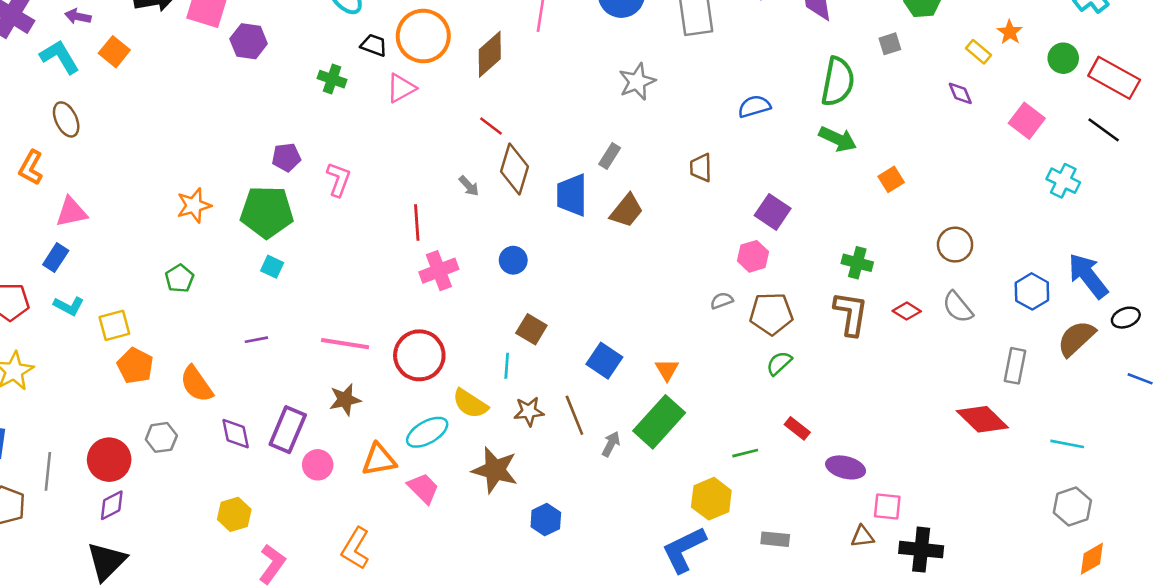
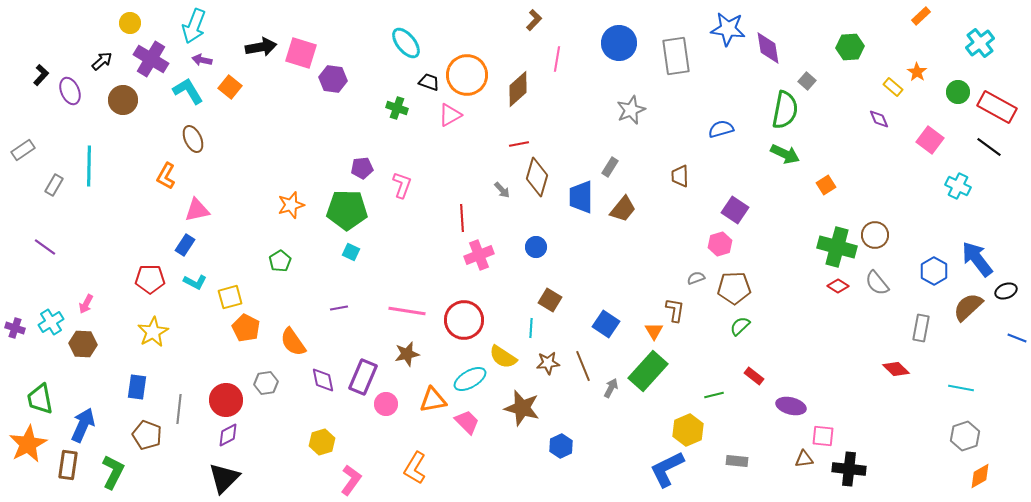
gray square: (890, 44) -> (807, 81), moved, turned -30
red line: (491, 126) -> (519, 144), turned -48
green cross: (857, 263) -> (837, 247), moved, size x1.6
brown L-shape: (851, 314) -> (675, 310), moved, size x0.7
red diamond: (982, 419) -> (896, 369), size x0.7

